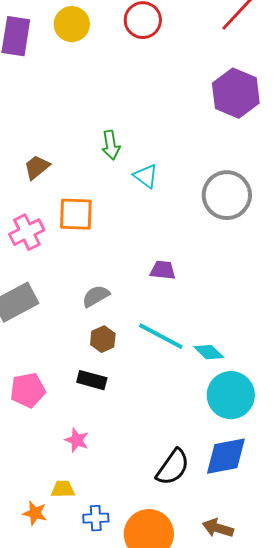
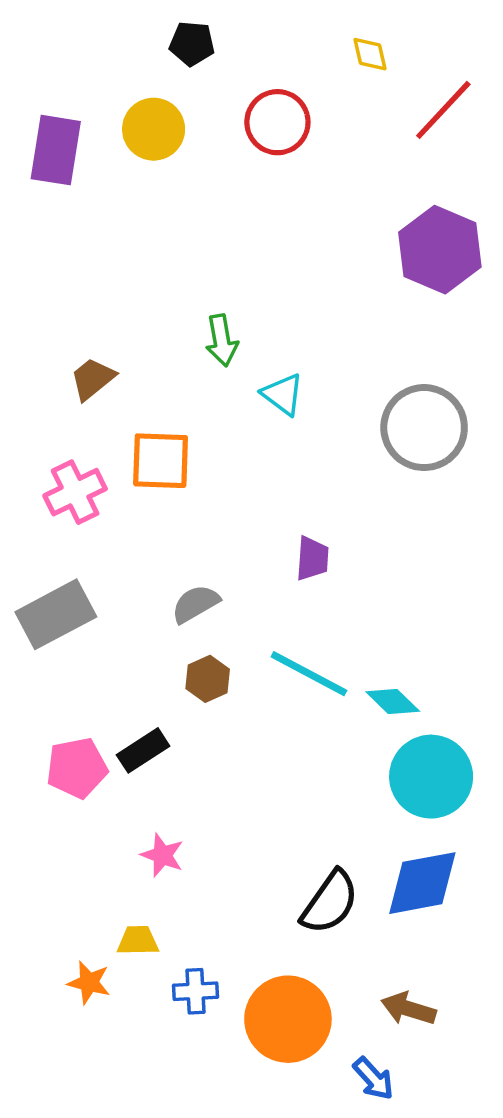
purple trapezoid: (163, 270) -> (312, 558), turned 88
black rectangle: (92, 380) -> (143, 750), moved, turned -48

